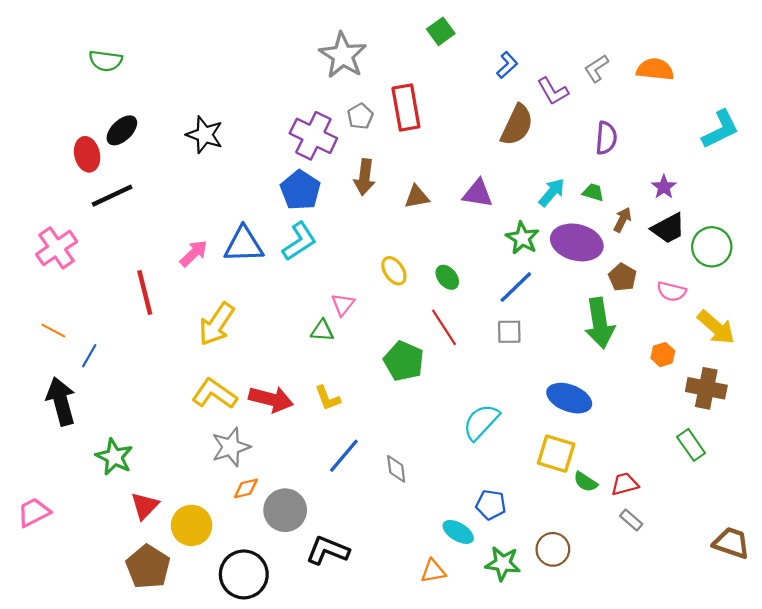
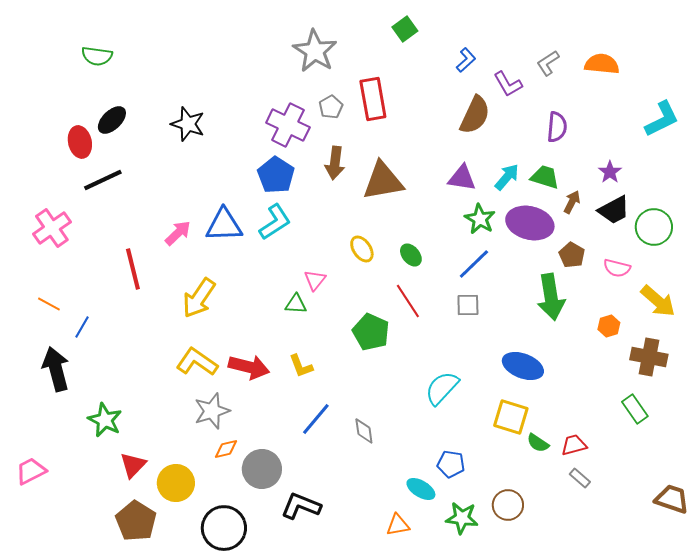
green trapezoid: (593, 192) -> (545, 177), size x1.4
purple triangle: (478, 193) -> (462, 178), moved
brown triangle: (417, 197) -> (383, 181), size x1.8

